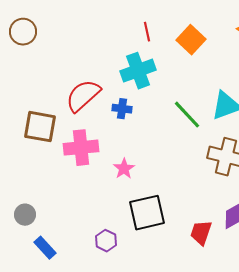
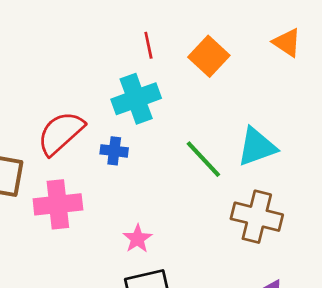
pink star: (124, 169) -> (137, 239), moved

